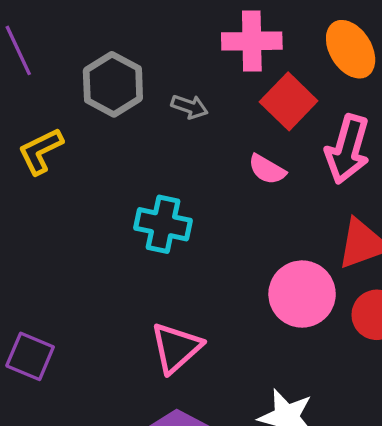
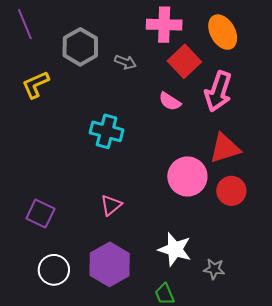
pink triangle: (176, 348) -> (111, 205), size x0.7
purple square: (30, 356) -> (40, 214), moved

